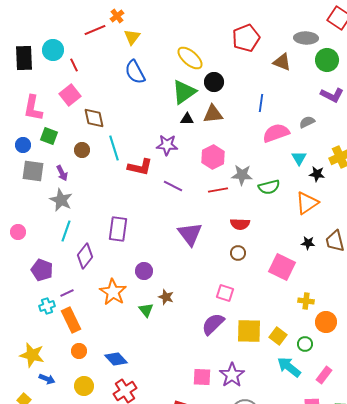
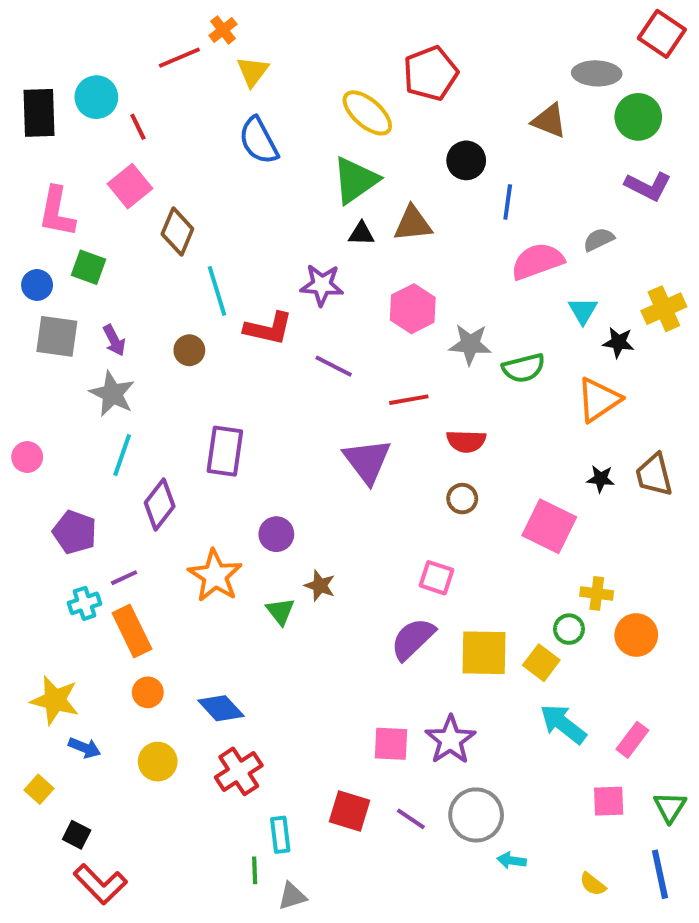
red pentagon: (246, 38) -> (431, 73), moved
black circle: (214, 82) -> (466, 160), moved
brown diamond: (94, 118) -> (177, 232), turned 35
brown circle: (82, 150) -> (189, 350), moved
red line: (218, 190) -> (409, 400), moved
green circle: (305, 344) -> (569, 629), moved

